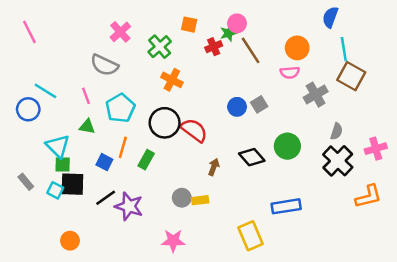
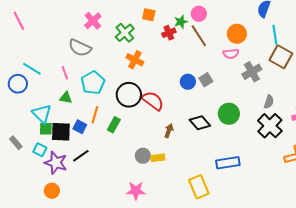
pink circle: (237, 23) -> (199, 14), moved
black square: (72, 184) -> (61, 132), moved
purple star: (129, 206) -> (56, 163), moved

